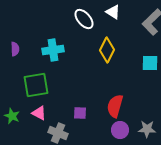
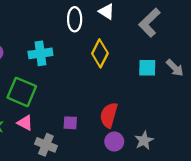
white ellipse: (84, 19) -> (75, 19), turned 40
green square: (36, 85) -> (22, 92), turned 32
gray star: (147, 129) -> (144, 140), turned -30

